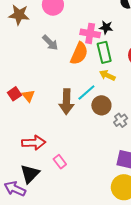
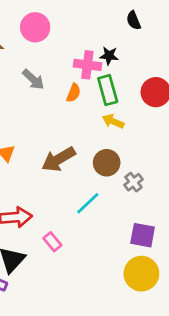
orange semicircle: (79, 53) -> (74, 93), size x0.6
cyan line: (86, 92) -> (88, 203), moved
brown arrow: (66, 102) -> (59, 159), turned 60

